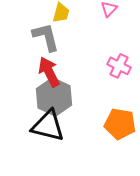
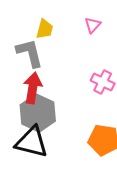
red arrow: (49, 72) -> (33, 88), turned 36

